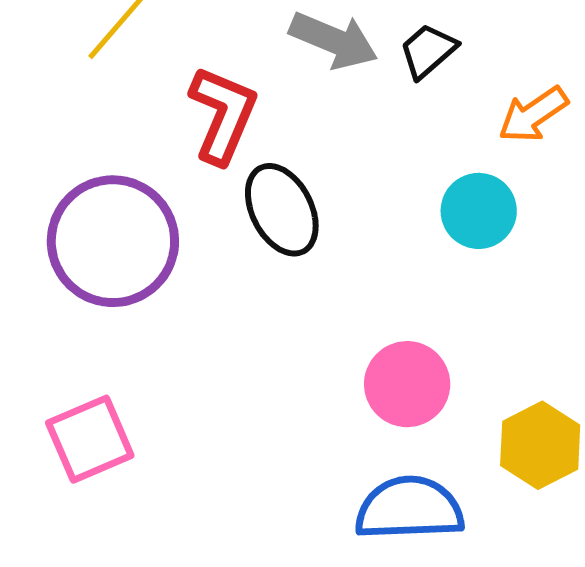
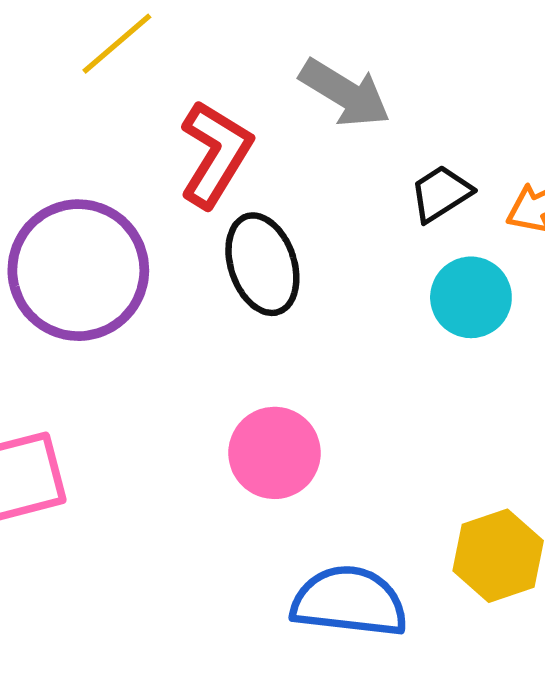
black trapezoid: (428, 51) -> (441, 193), moved
pink circle: (407, 384) -> (275, 453), moved

